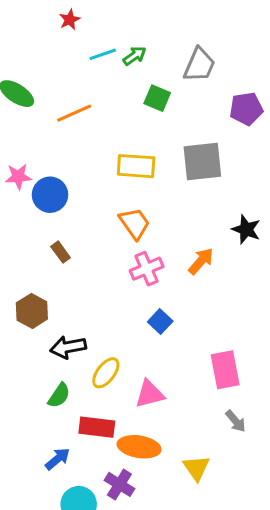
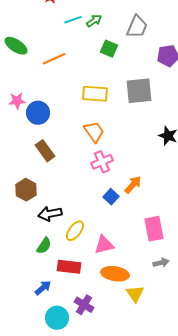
brown rectangle: (61, 252) -> (45, 151), size x1.5
orange arrow: (201, 261) -> (133, 185), moved
gray arrow: (236, 421) -> (161, 263), turned -63
orange ellipse: (139, 447) -> (115, 274), moved

